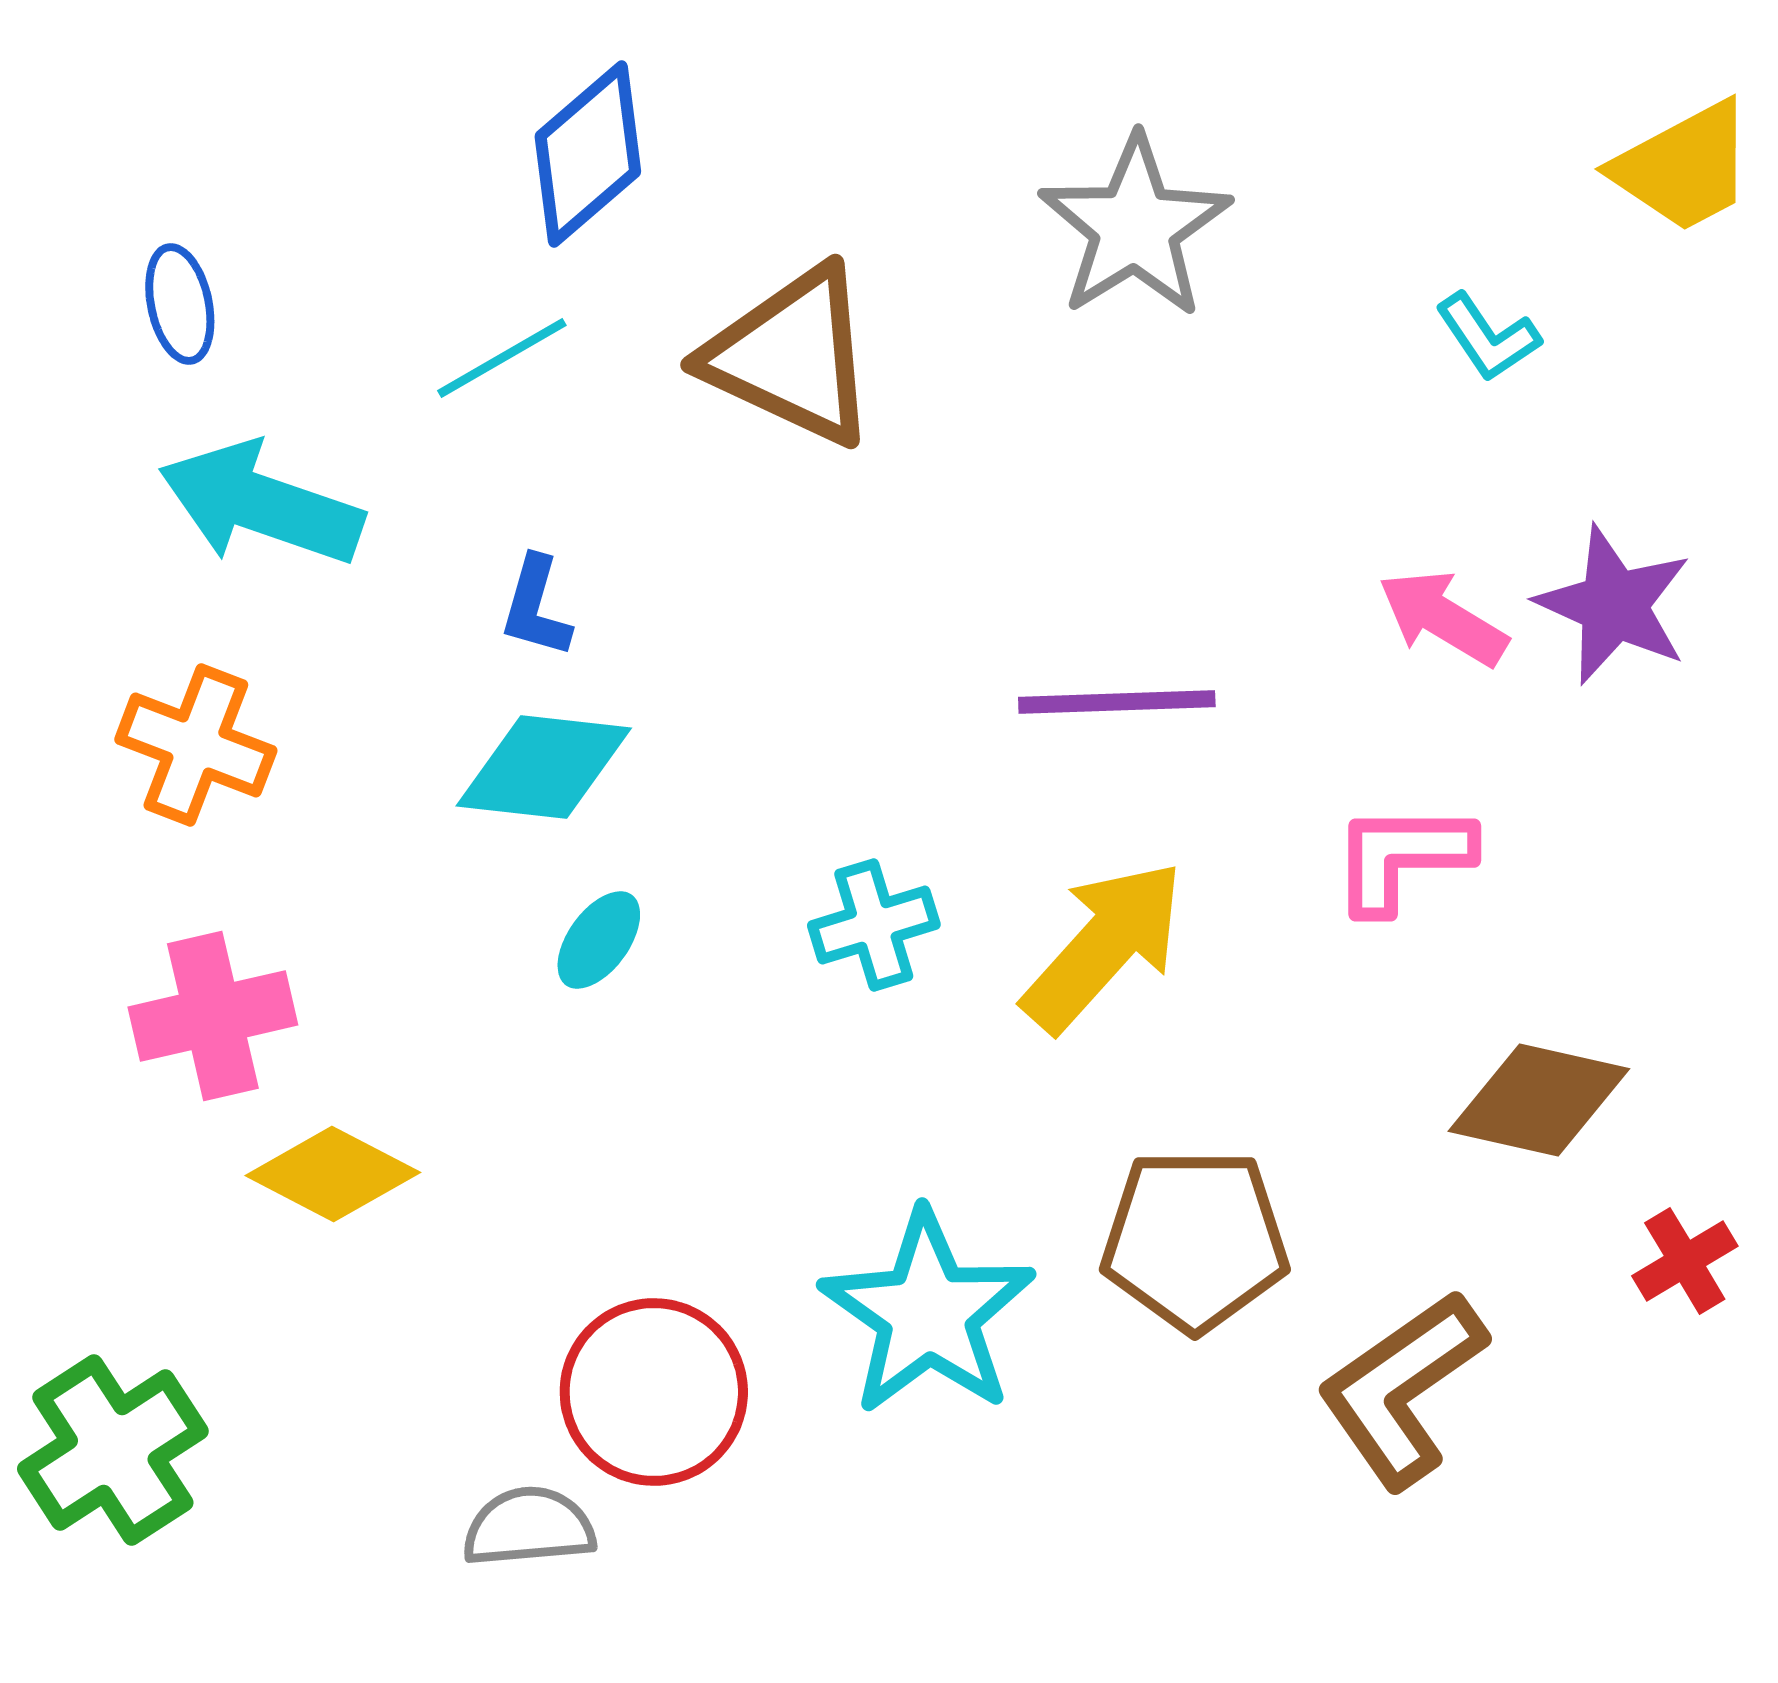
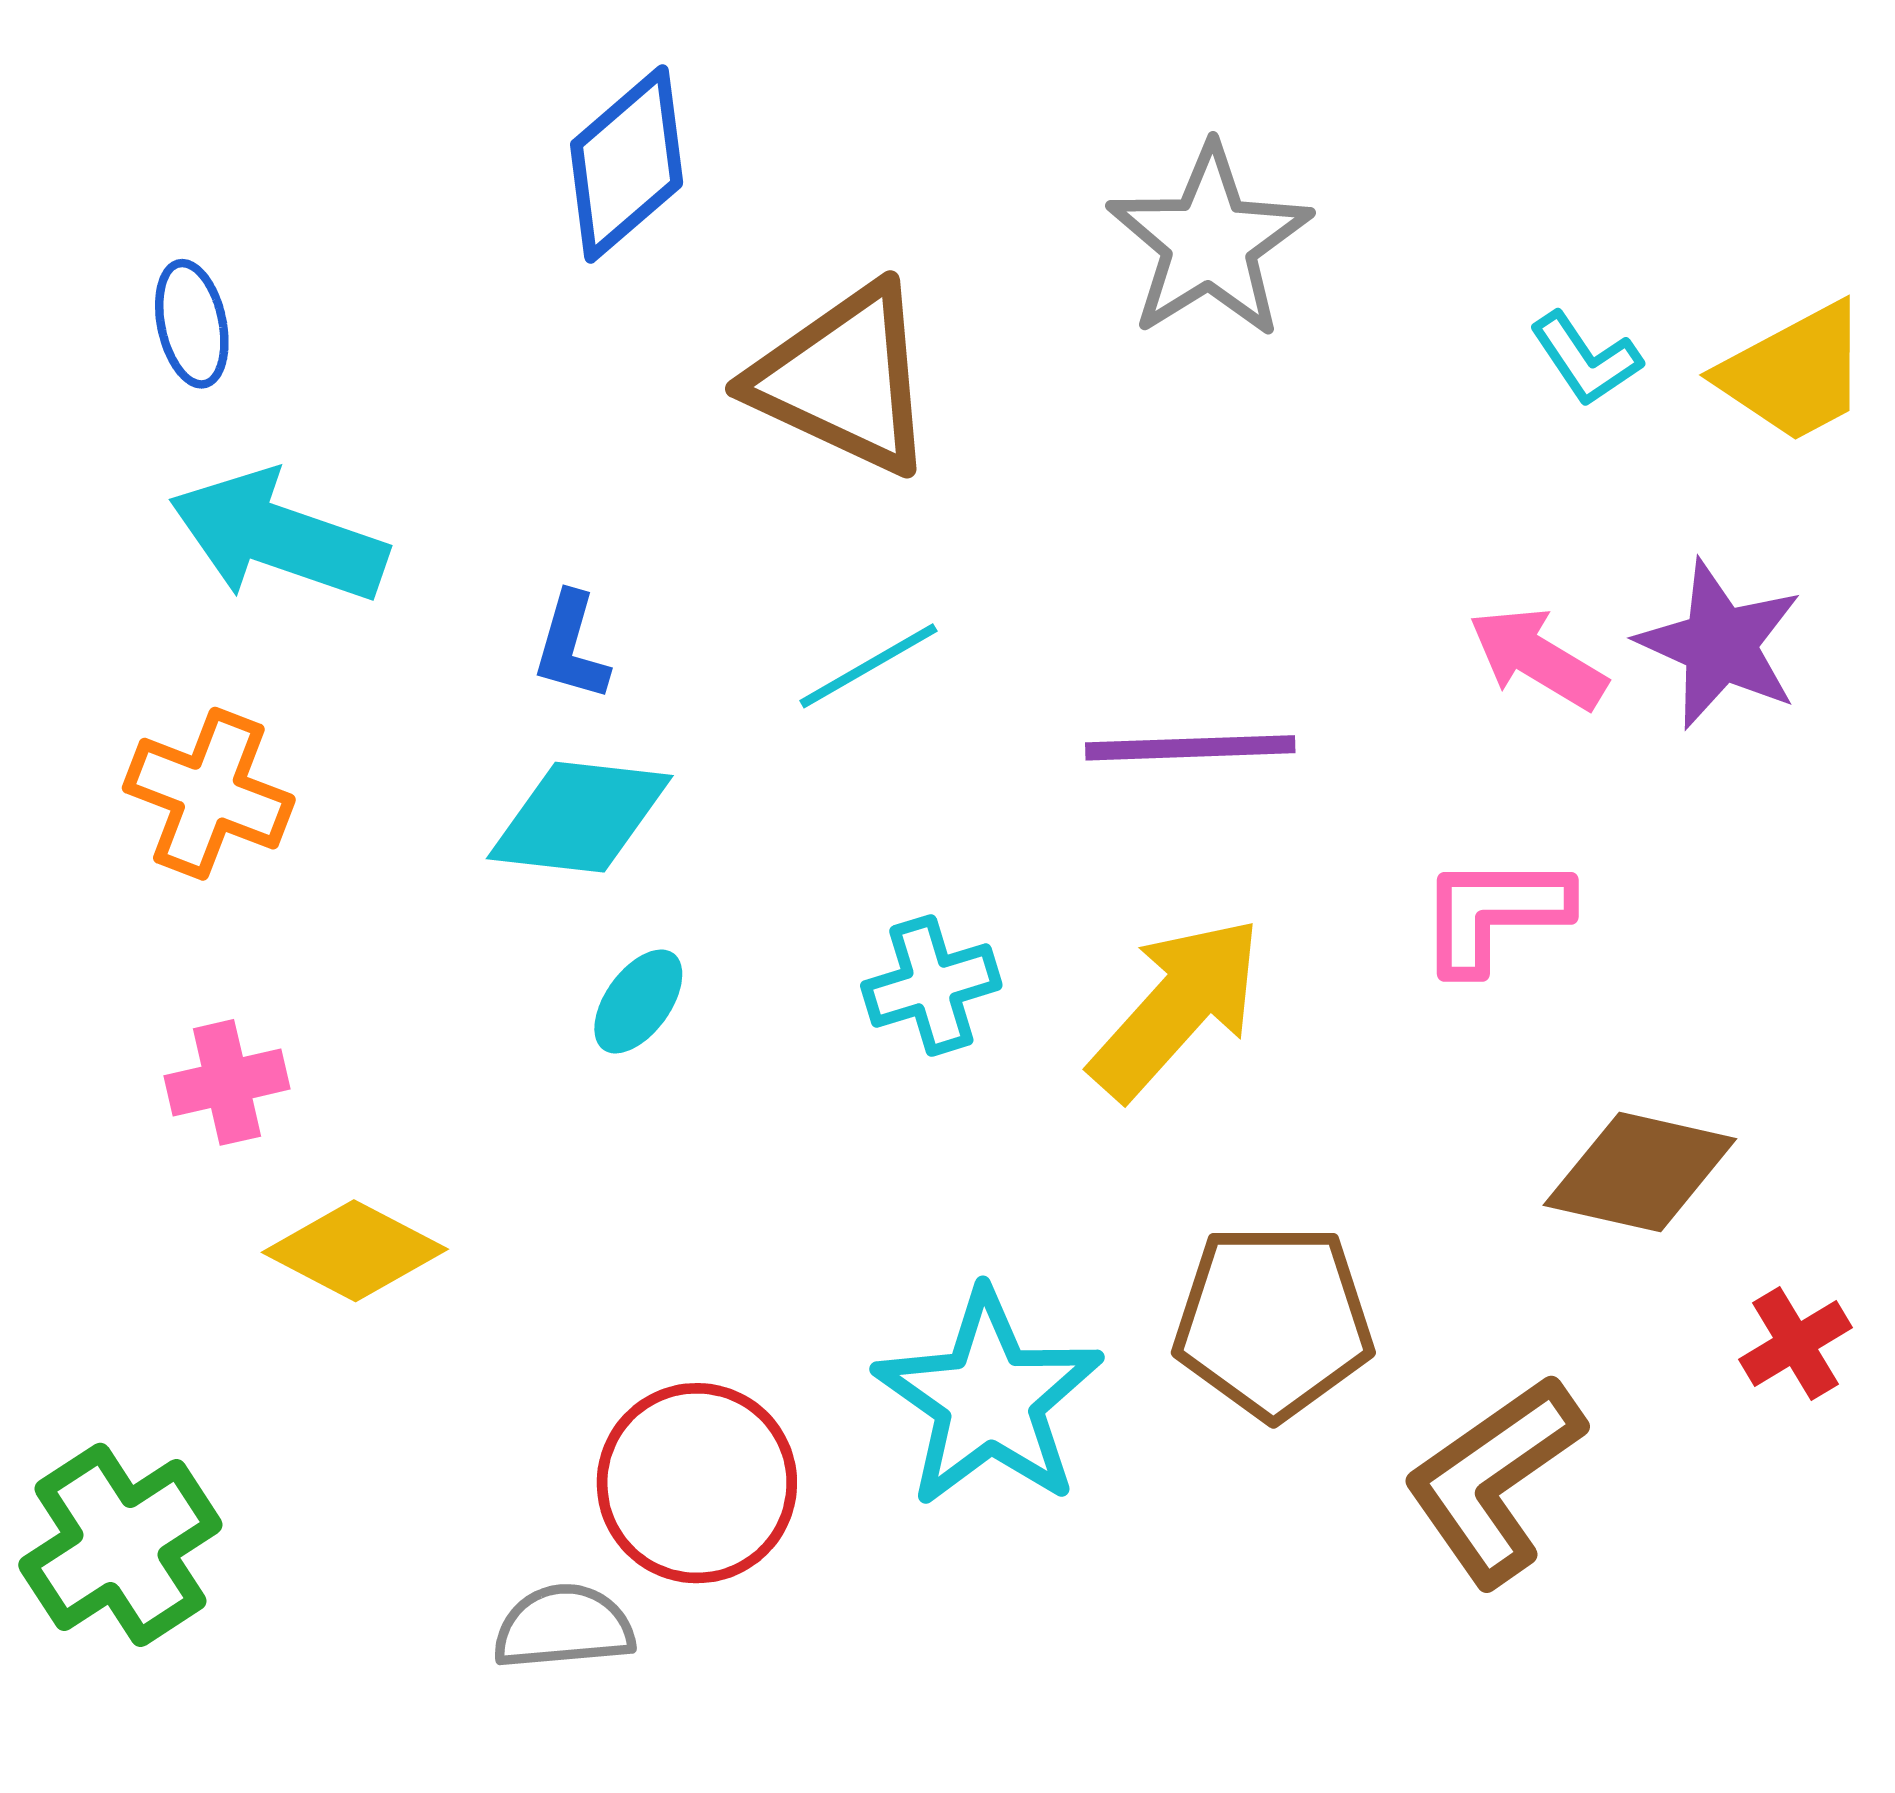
yellow trapezoid: (1684, 167) -> (1794, 373), moved
cyan line: (502, 358) -> (868, 666), moved
pink cross: (213, 1016) -> (227, 1082), size x0.7

